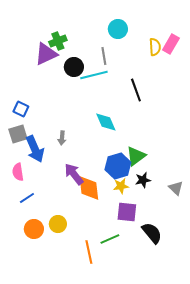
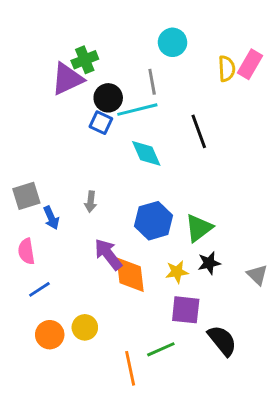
blue square: (21, 109) -> (101, 123), moved
cyan diamond: (106, 122) -> (146, 153), moved
blue arrow: (35, 149) -> (51, 218), size x0.6
blue hexagon: (118, 166) -> (154, 221), moved

